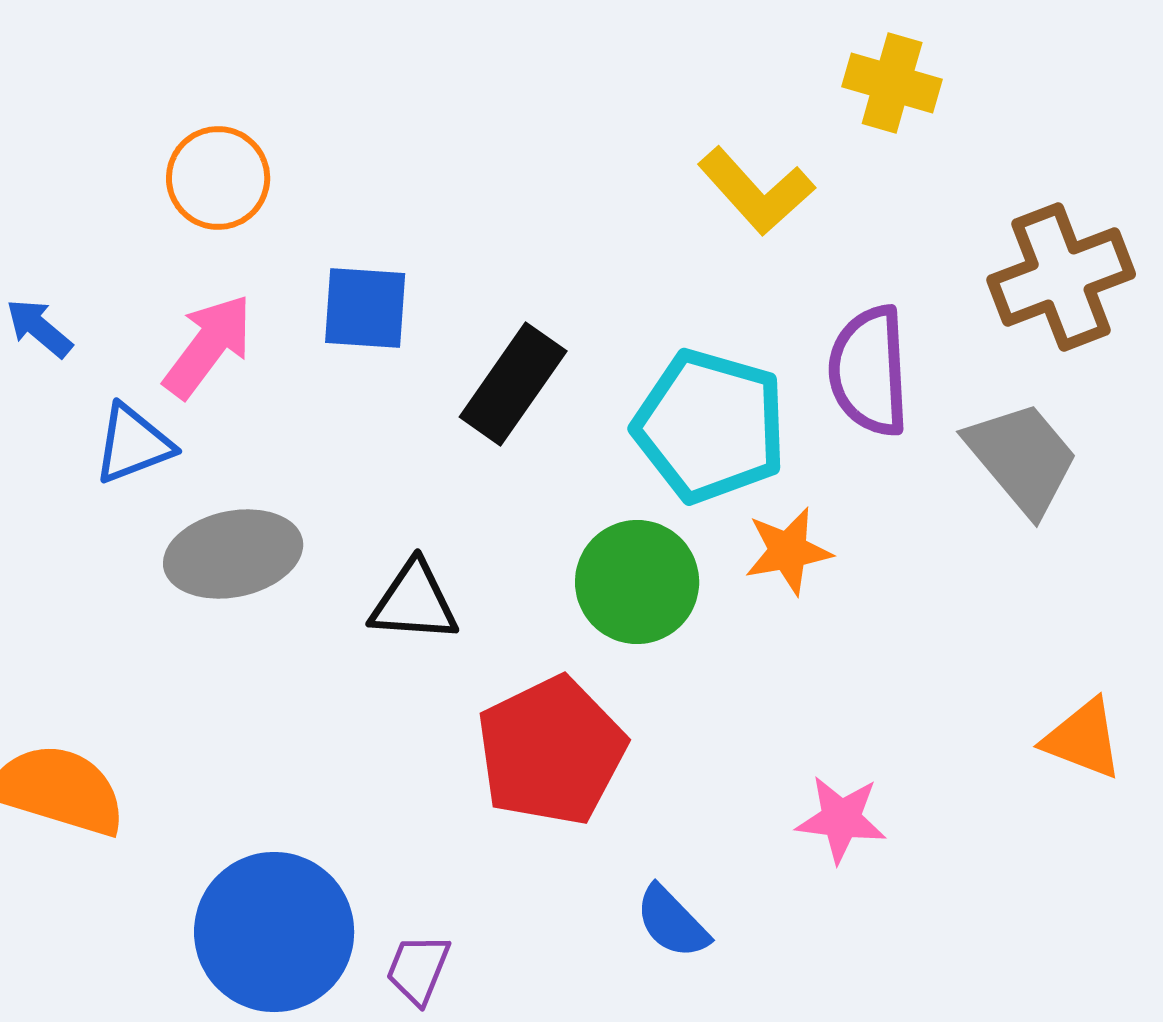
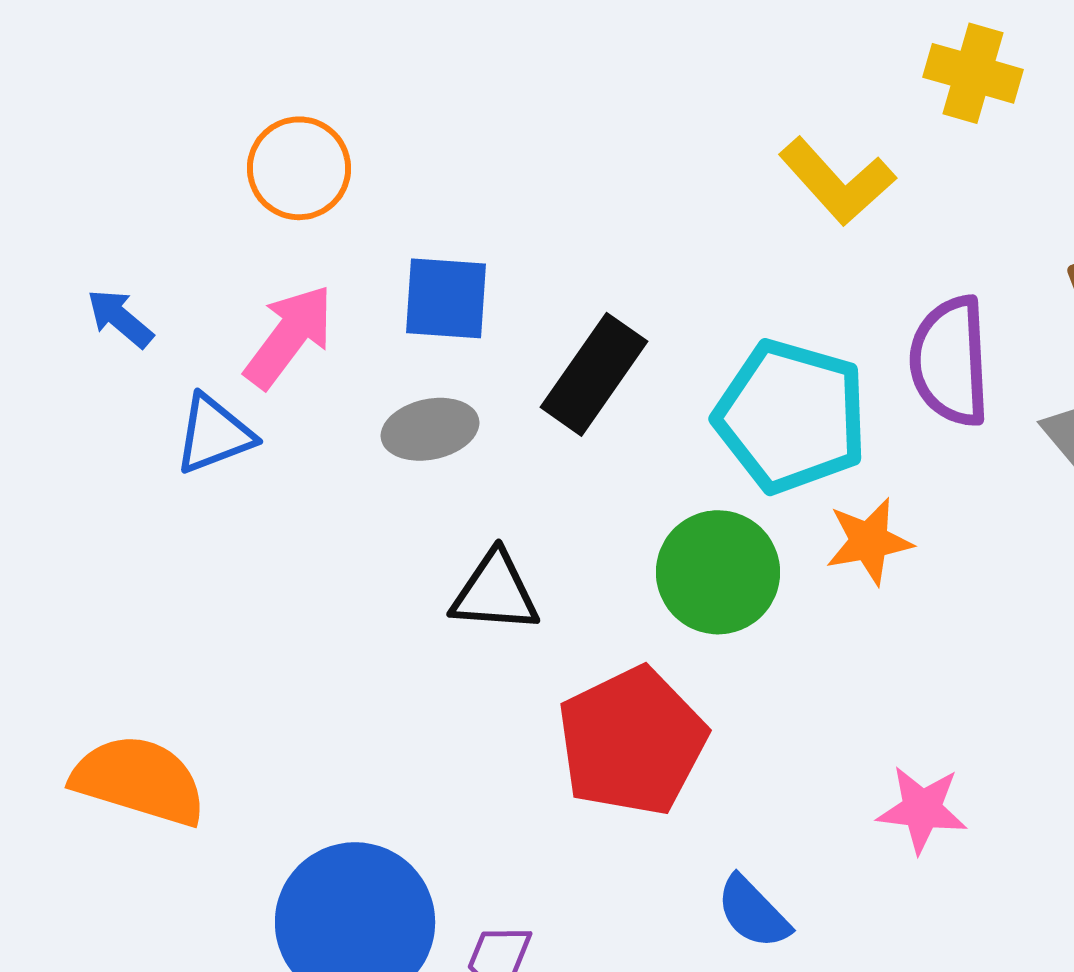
gray ellipse: (233, 554) -> (430, 429), moved, size x0.7

